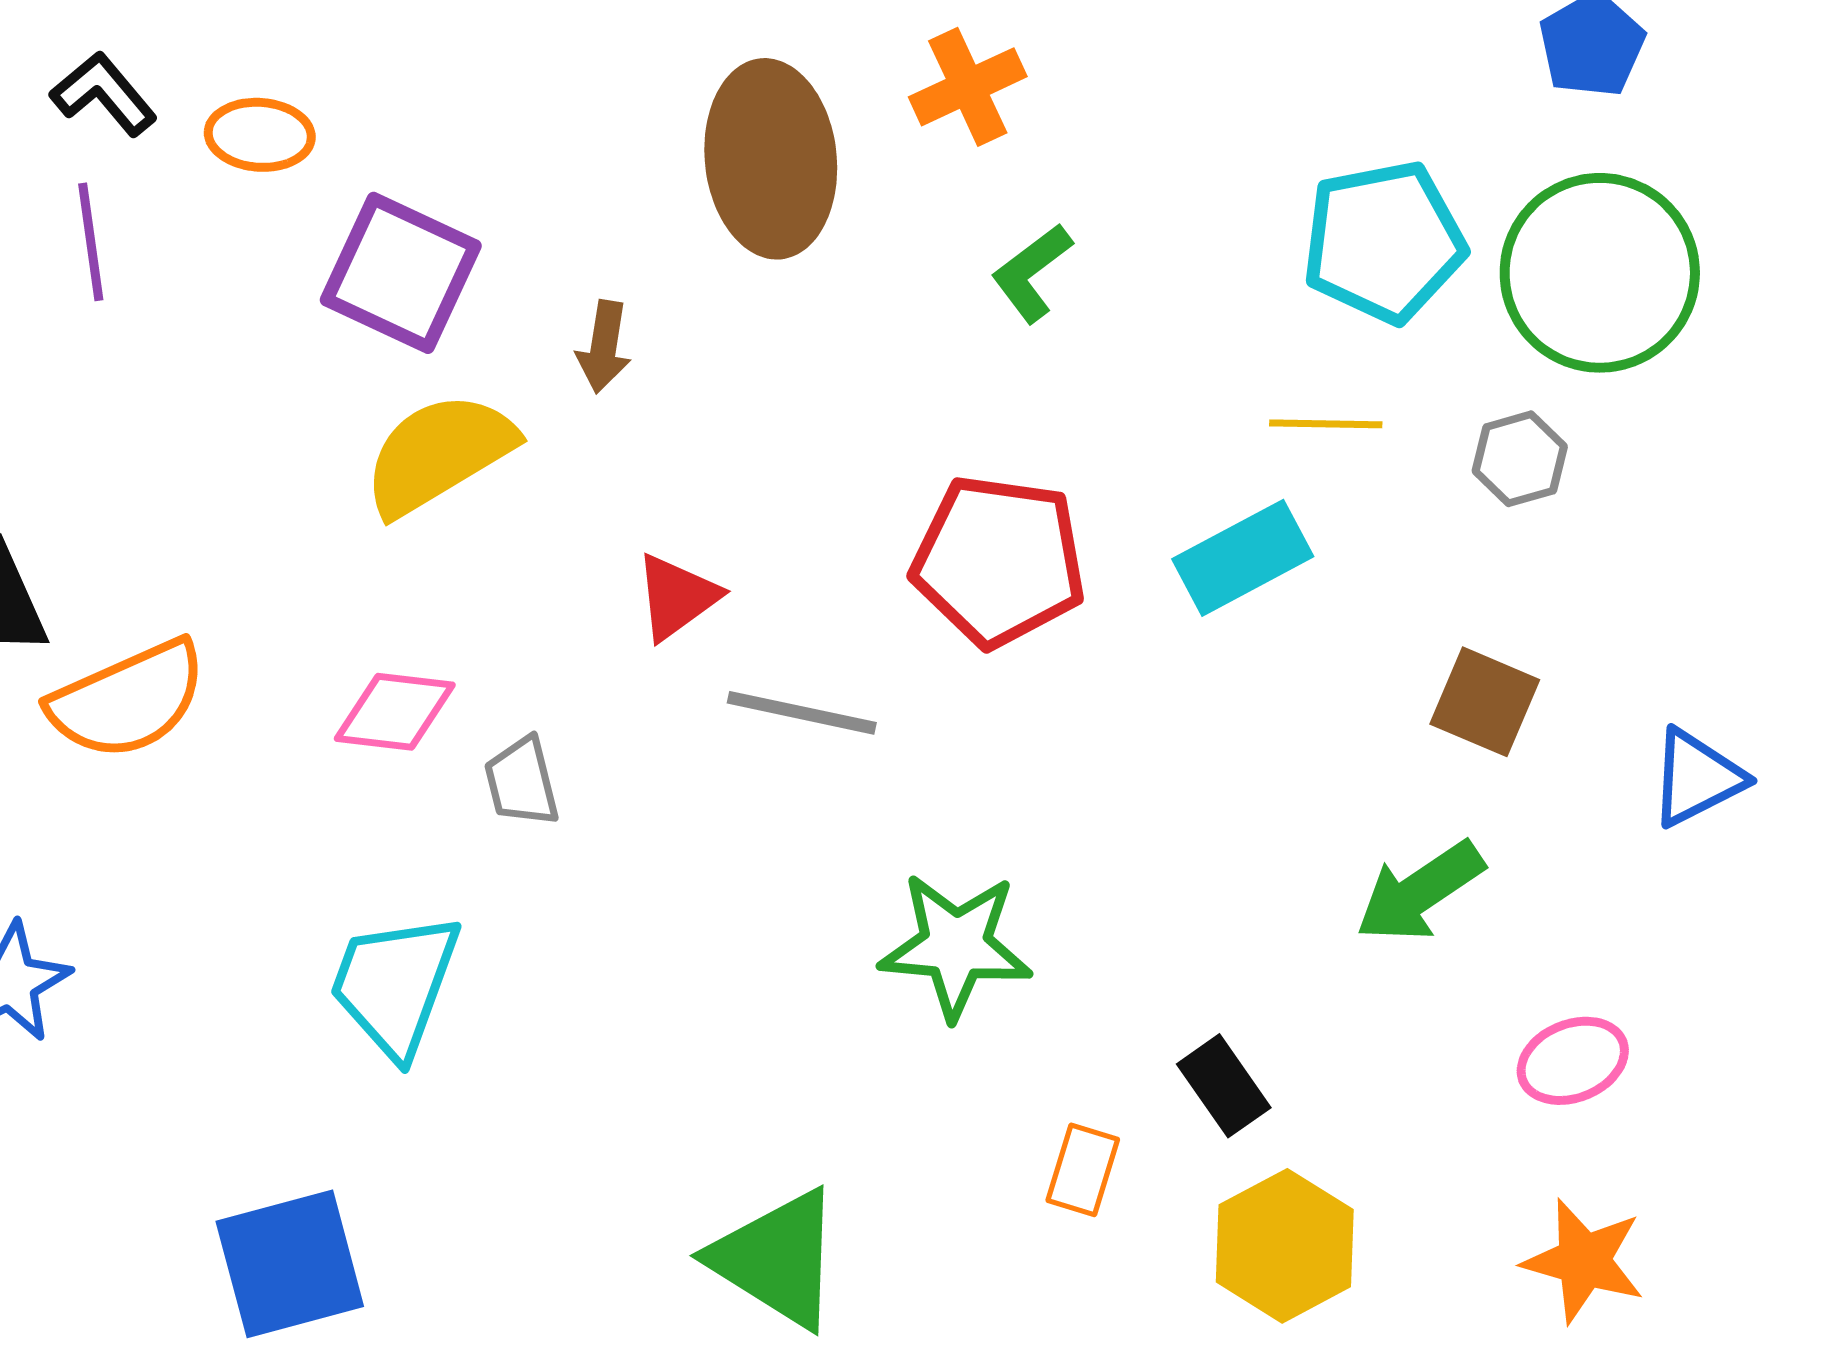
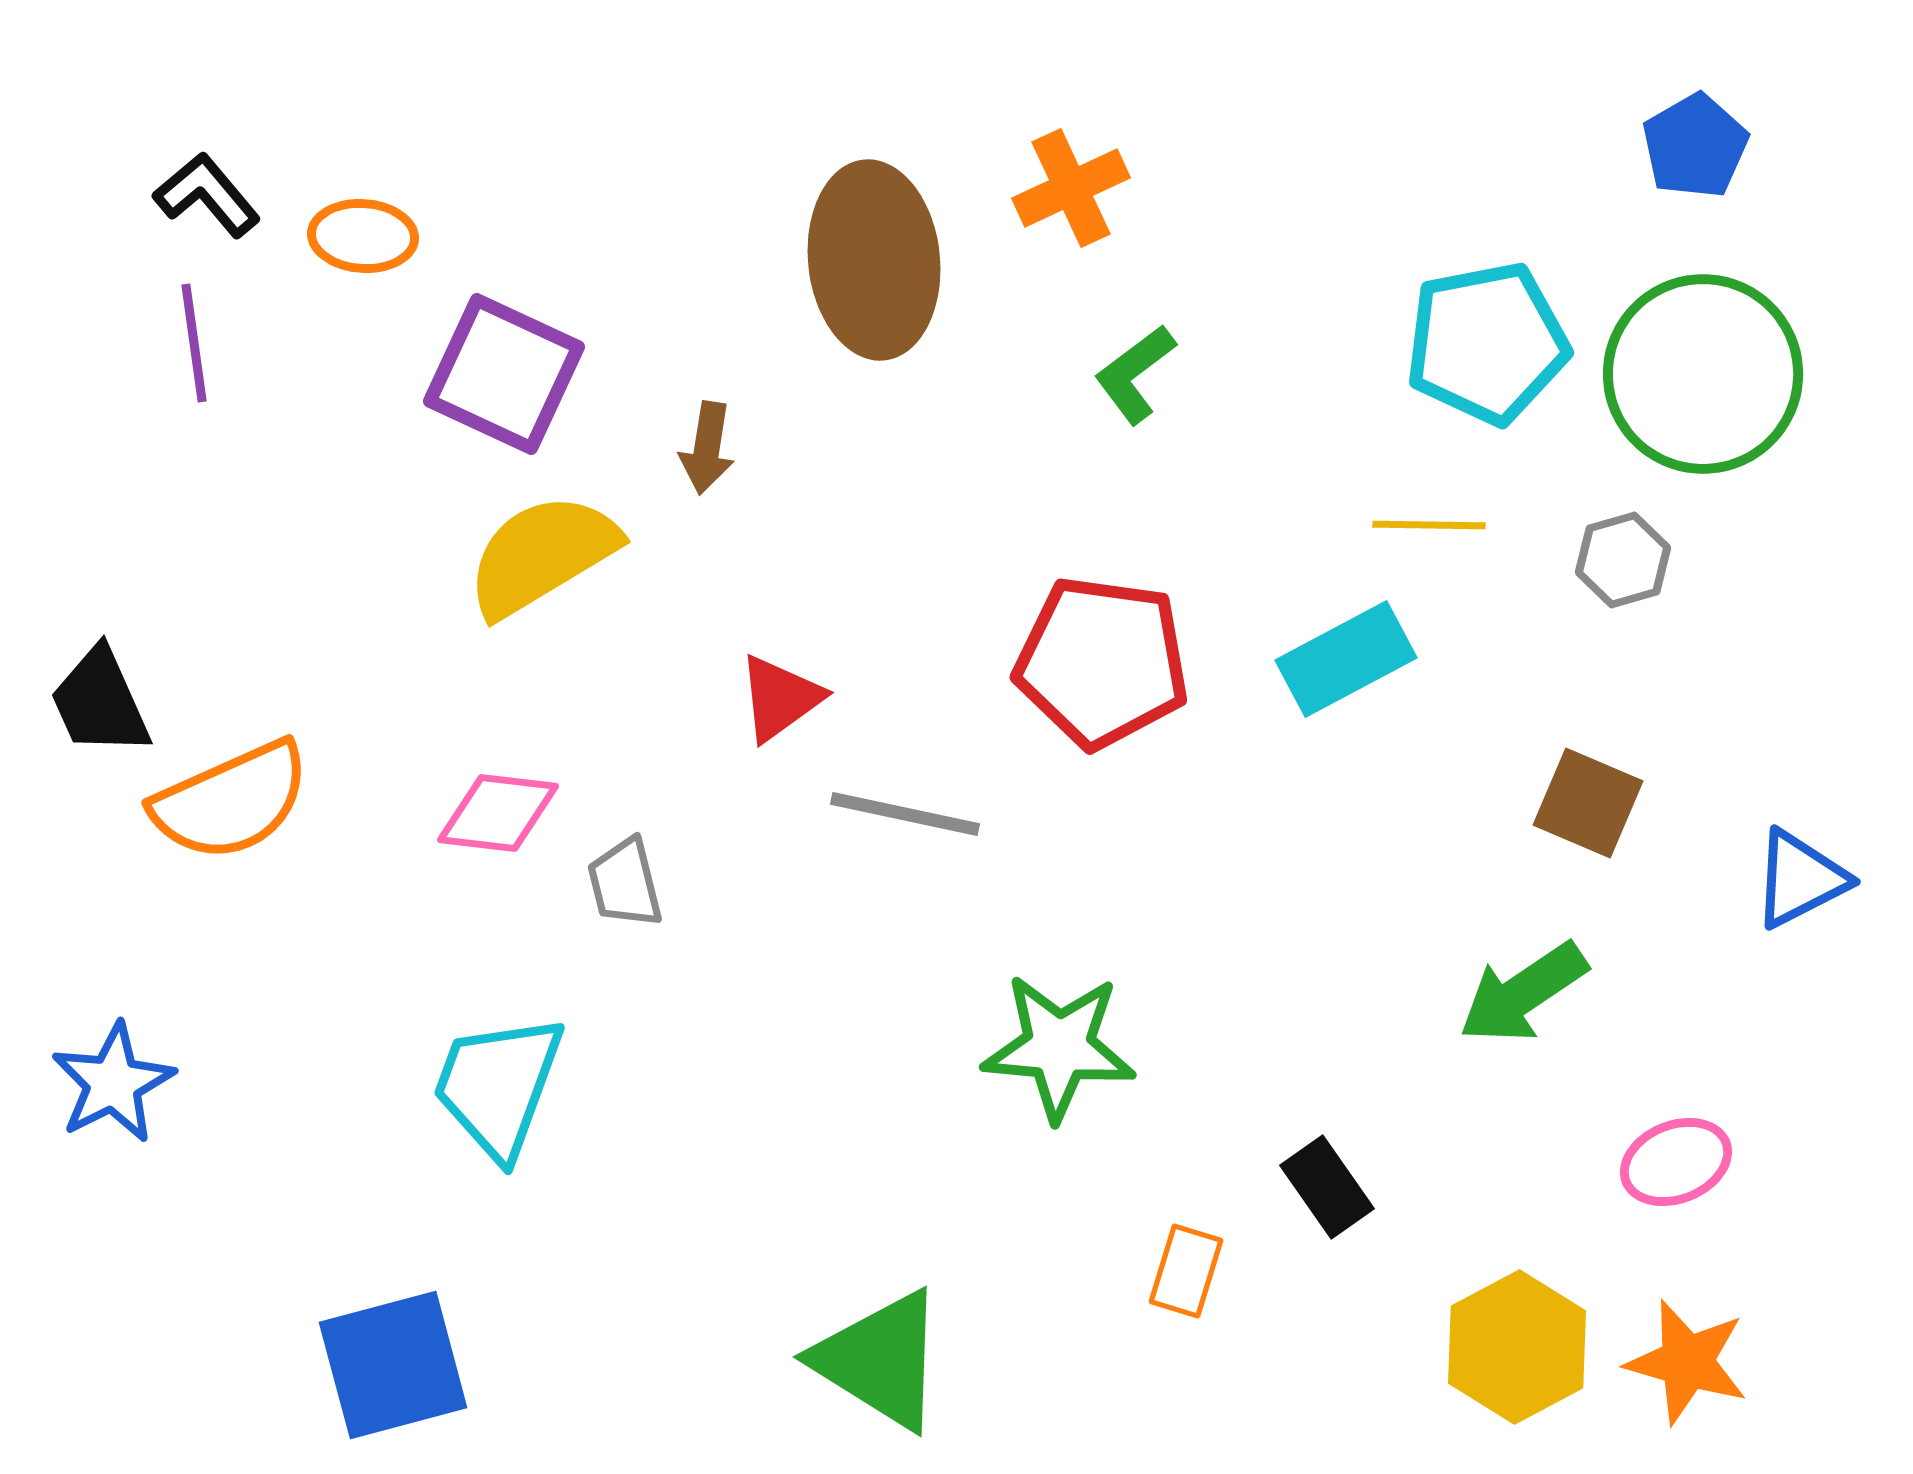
yellow hexagon: (1285, 1246) -> (1517, 1347), moved

